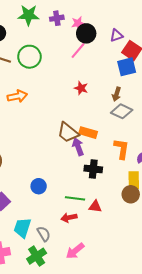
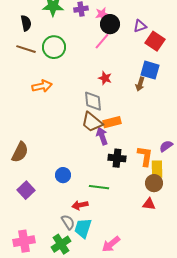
blue square: (127, 67) -> (150, 70), moved, turned 30
gray diamond: (122, 111) -> (93, 101), moved, turned 60
orange rectangle: (88, 133) -> (112, 122), turned -30
orange L-shape: (122, 149) -> (145, 156), moved
red triangle: (95, 206) -> (149, 204), moved
red arrow: (69, 218) -> (80, 205), moved
cyan trapezoid: (22, 228) -> (83, 228), moved
pink arrow: (75, 251) -> (111, 244), moved

